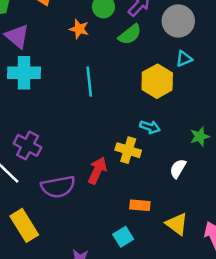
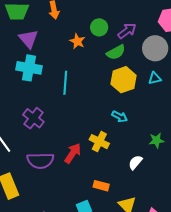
yellow hexagon: (157, 81) -> (124, 80), moved
cyan line: (89, 82) -> (65, 83), moved
cyan arrow: (150, 127) -> (120, 117), moved
purple cross: (28, 145) -> (33, 118), moved

